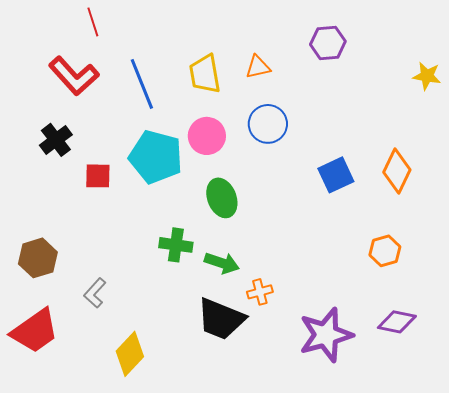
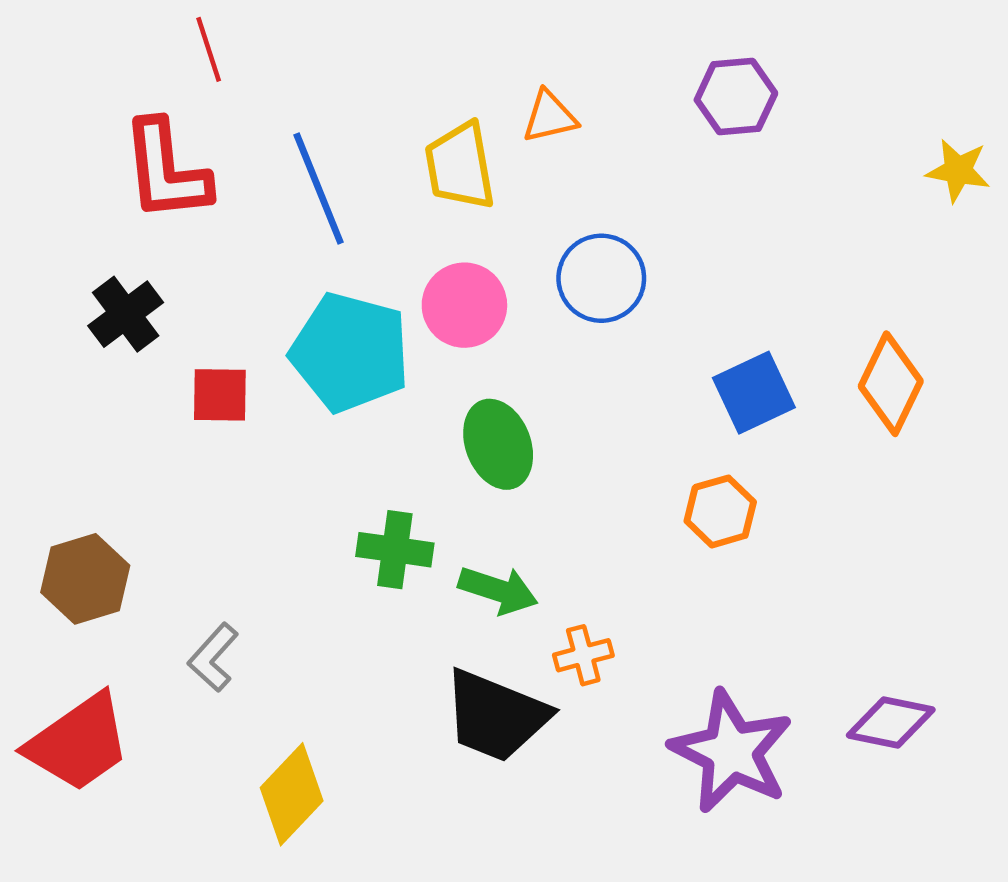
orange triangle: (258, 67) -> (550, 117), moved
red L-shape: (74, 76) -> (166, 171), turned 36
orange hexagon: (385, 251) -> (720, 512), moved
purple star: (326, 335) -> (731, 752), turned -30

